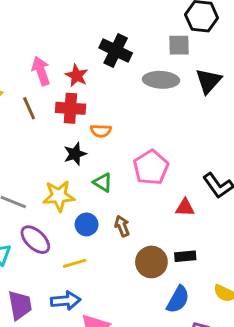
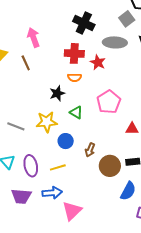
gray square: (179, 45) -> (127, 19), turned -35
red star: (77, 76) -> (98, 62), moved
red cross: (70, 108) -> (74, 53), moved
brown arrow: (122, 226) -> (90, 150), moved, turned -136
purple ellipse: (35, 240) -> (31, 166), moved, turned 35
purple trapezoid: (20, 305) -> (21, 196), turned 105

